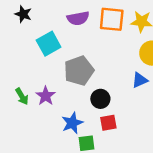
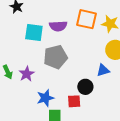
purple semicircle: (78, 18) -> (58, 26), moved
cyan square: (49, 44) -> (34, 32), turned 30
black circle: (100, 99) -> (85, 87), moved

